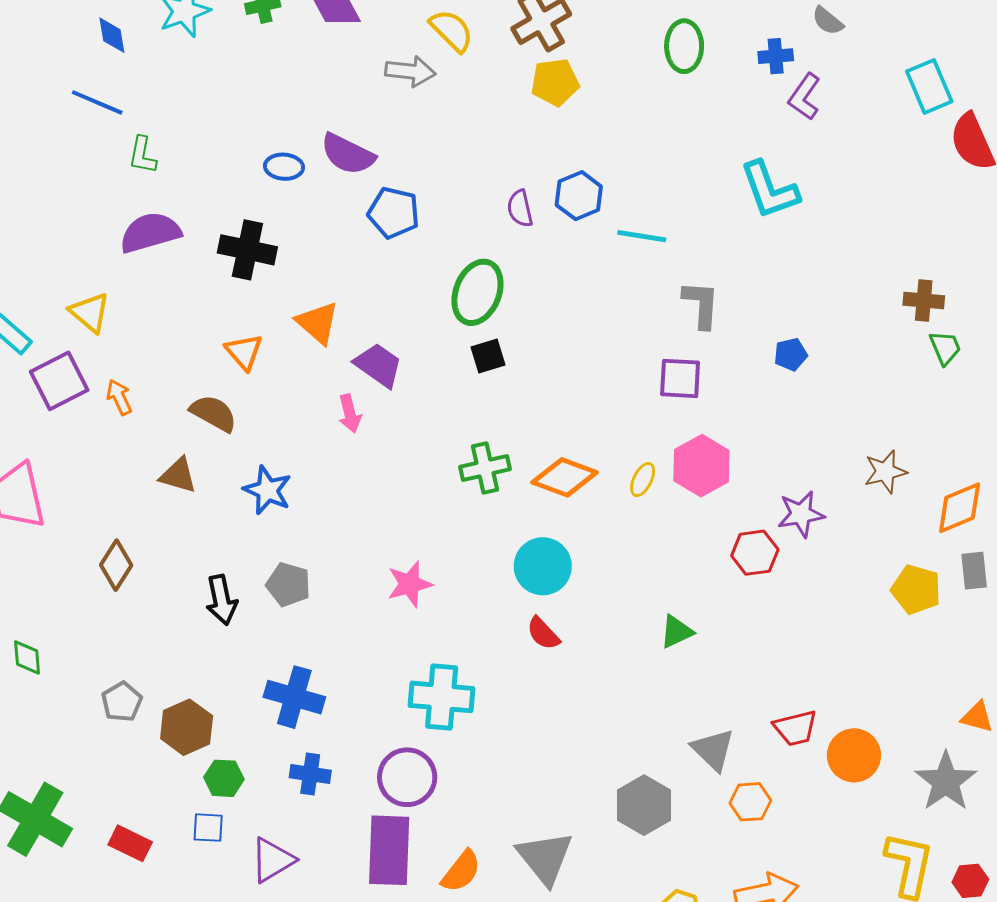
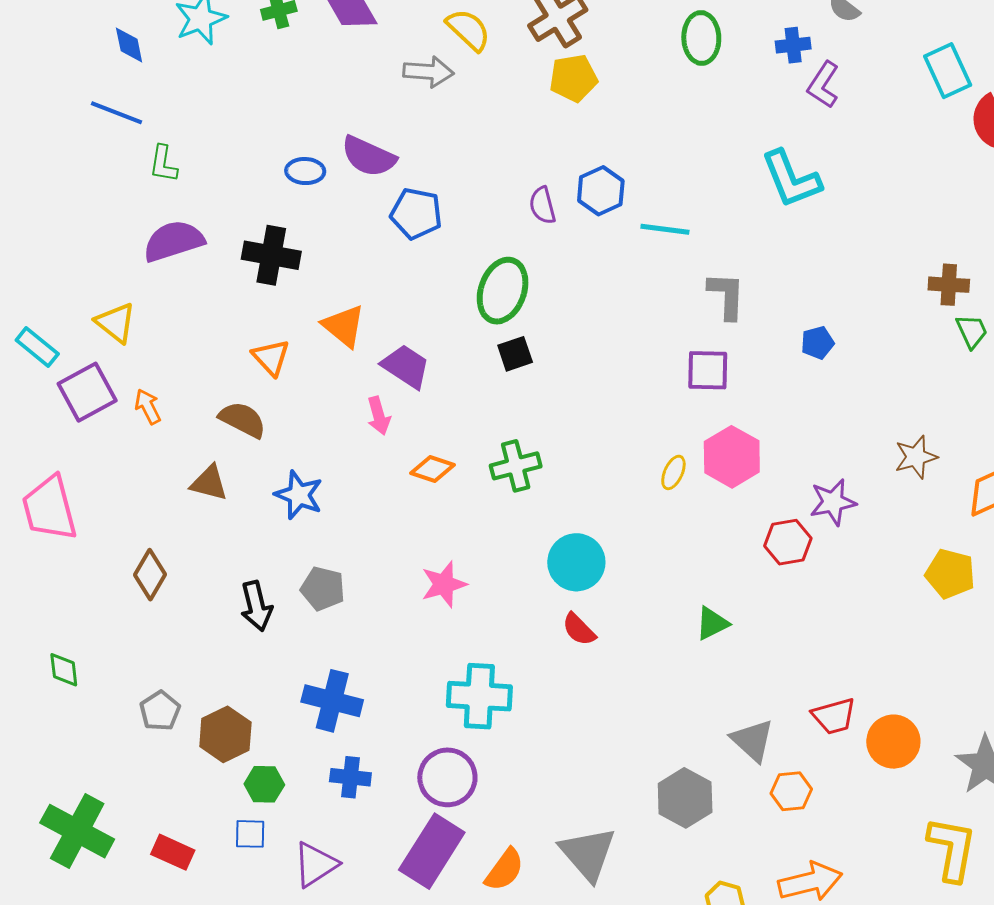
orange diamond: (565, 477) -> (432, 469), moved, size x0.7
purple rectangle: (389, 850) -> (432, 851), turned 32

